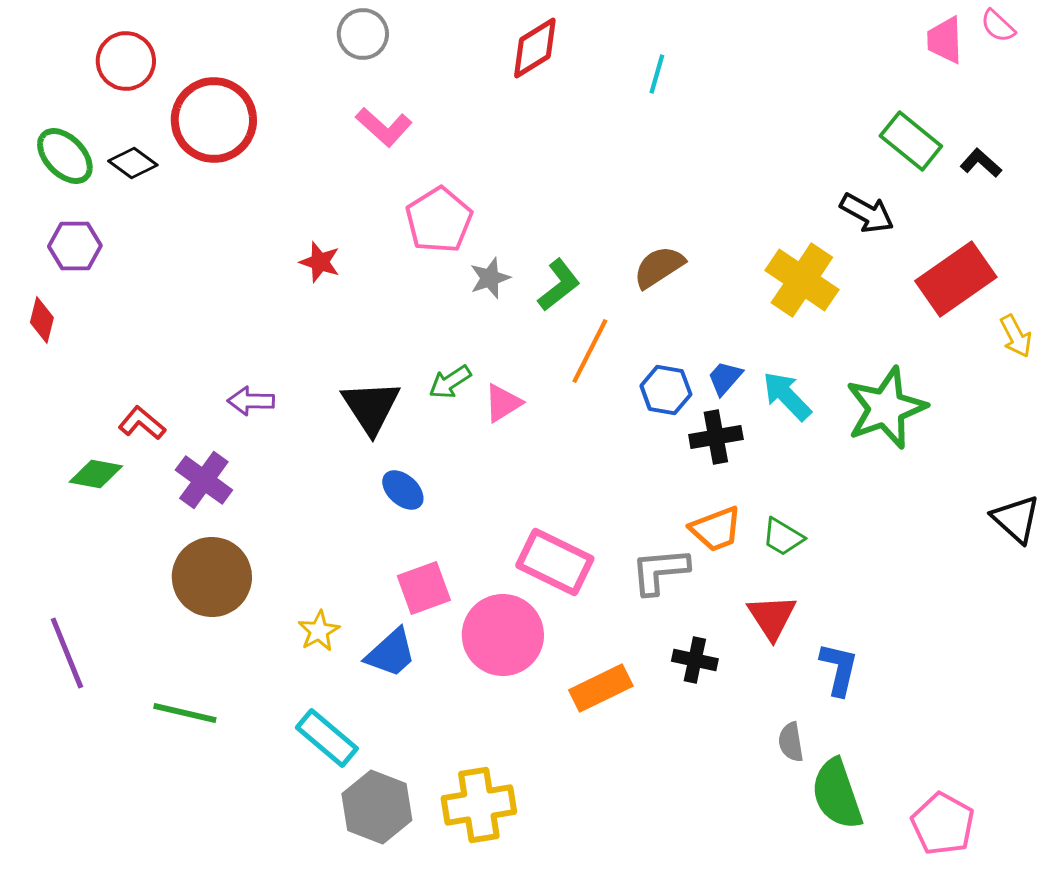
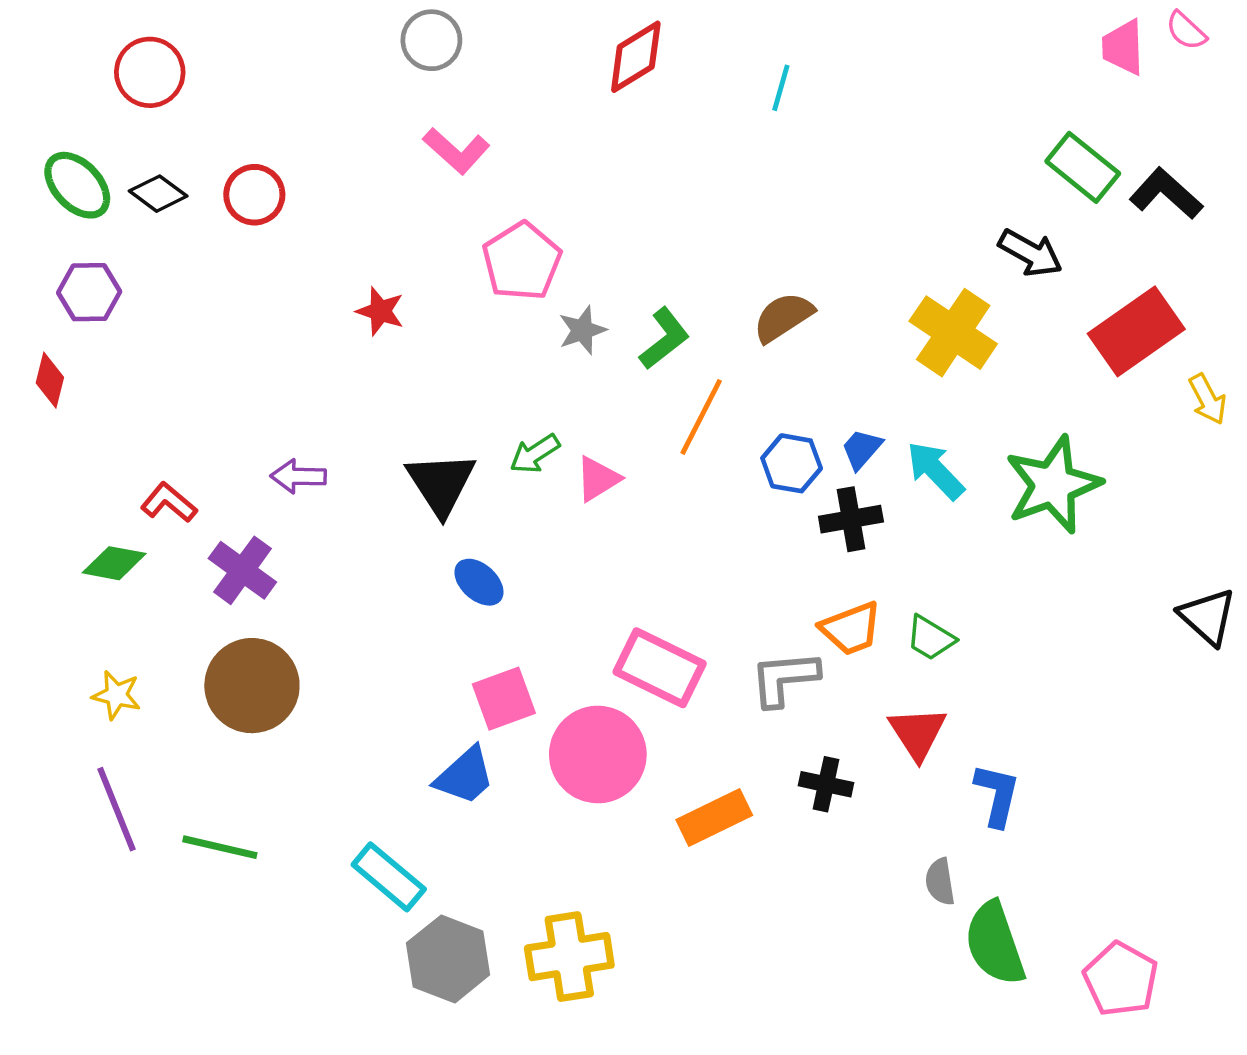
red circle: (214, 120) -> (254, 195), moved, size x0.6
black L-shape: (981, 163) -> (1166, 194), size x1.5
yellow star: (319, 631) -> (116, 695), moved, turned -30
purple line: (67, 653) -> (116, 809), moved

